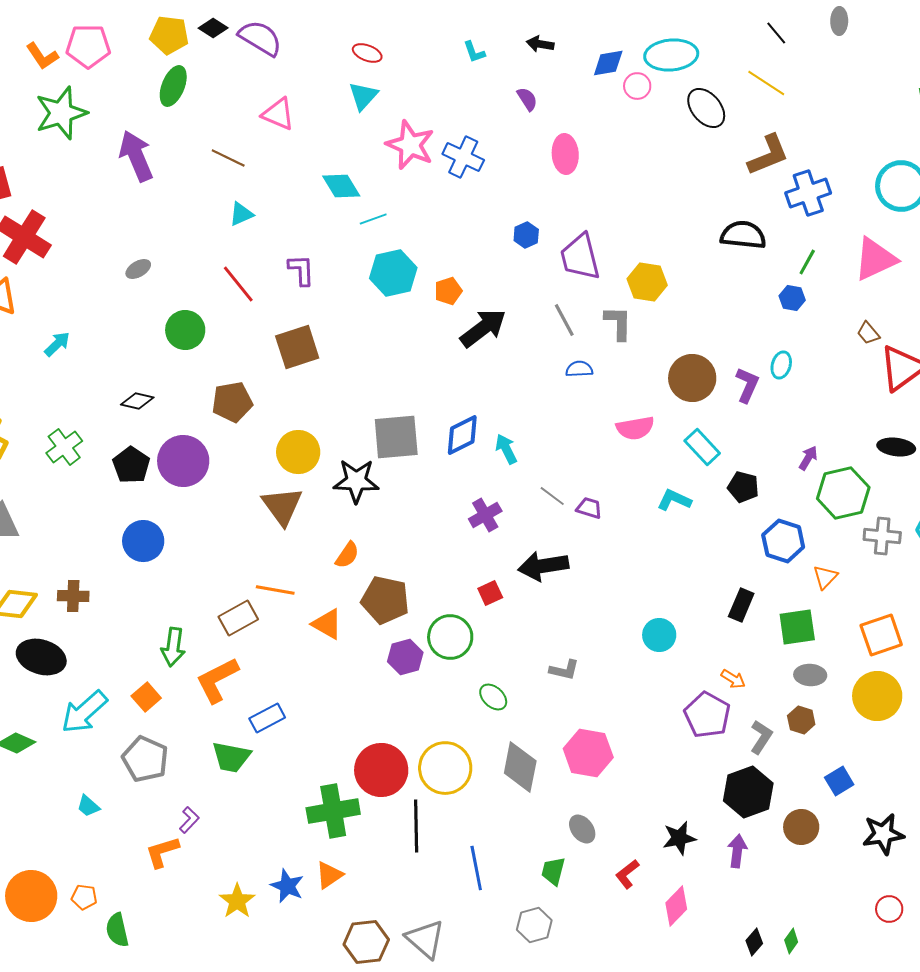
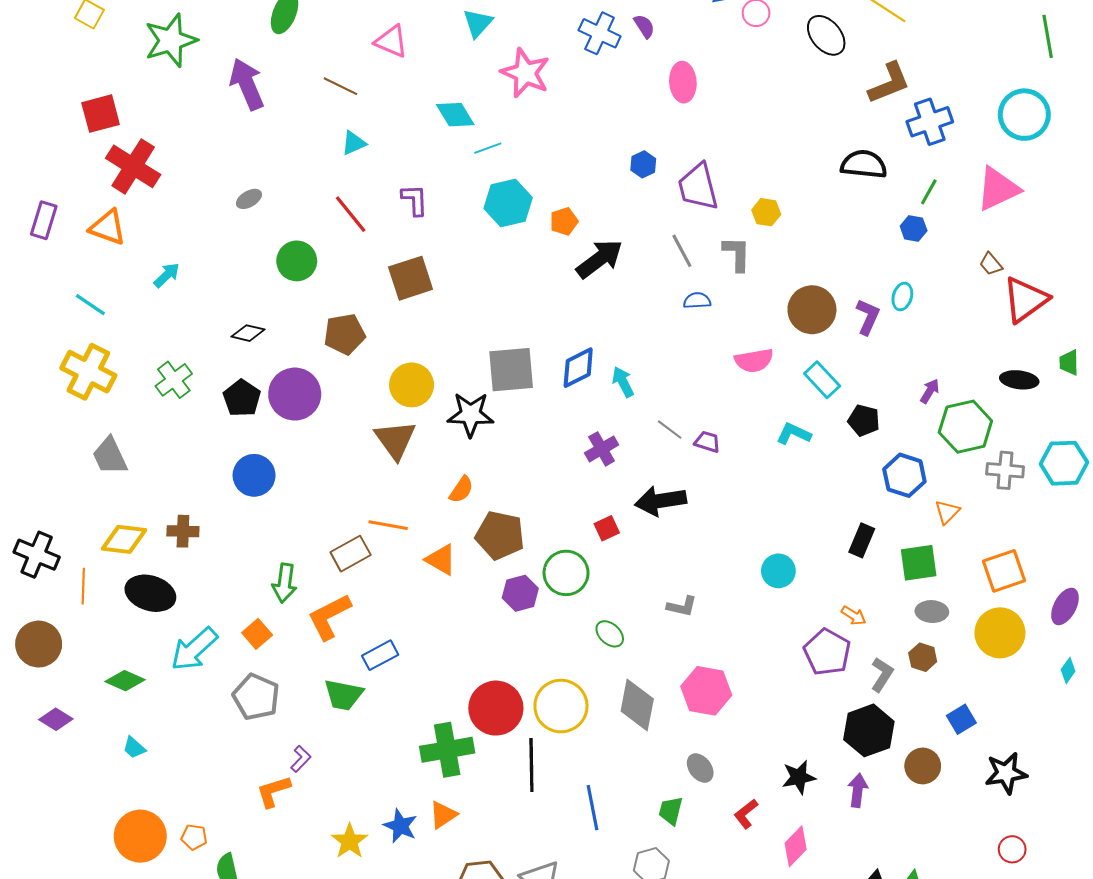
blue cross: (463, 157) -> (600, 33), moved
yellow hexagon: (647, 282) -> (766, 212), size x0.7
cyan trapezoid: (88, 806) -> (134, 748), moved

